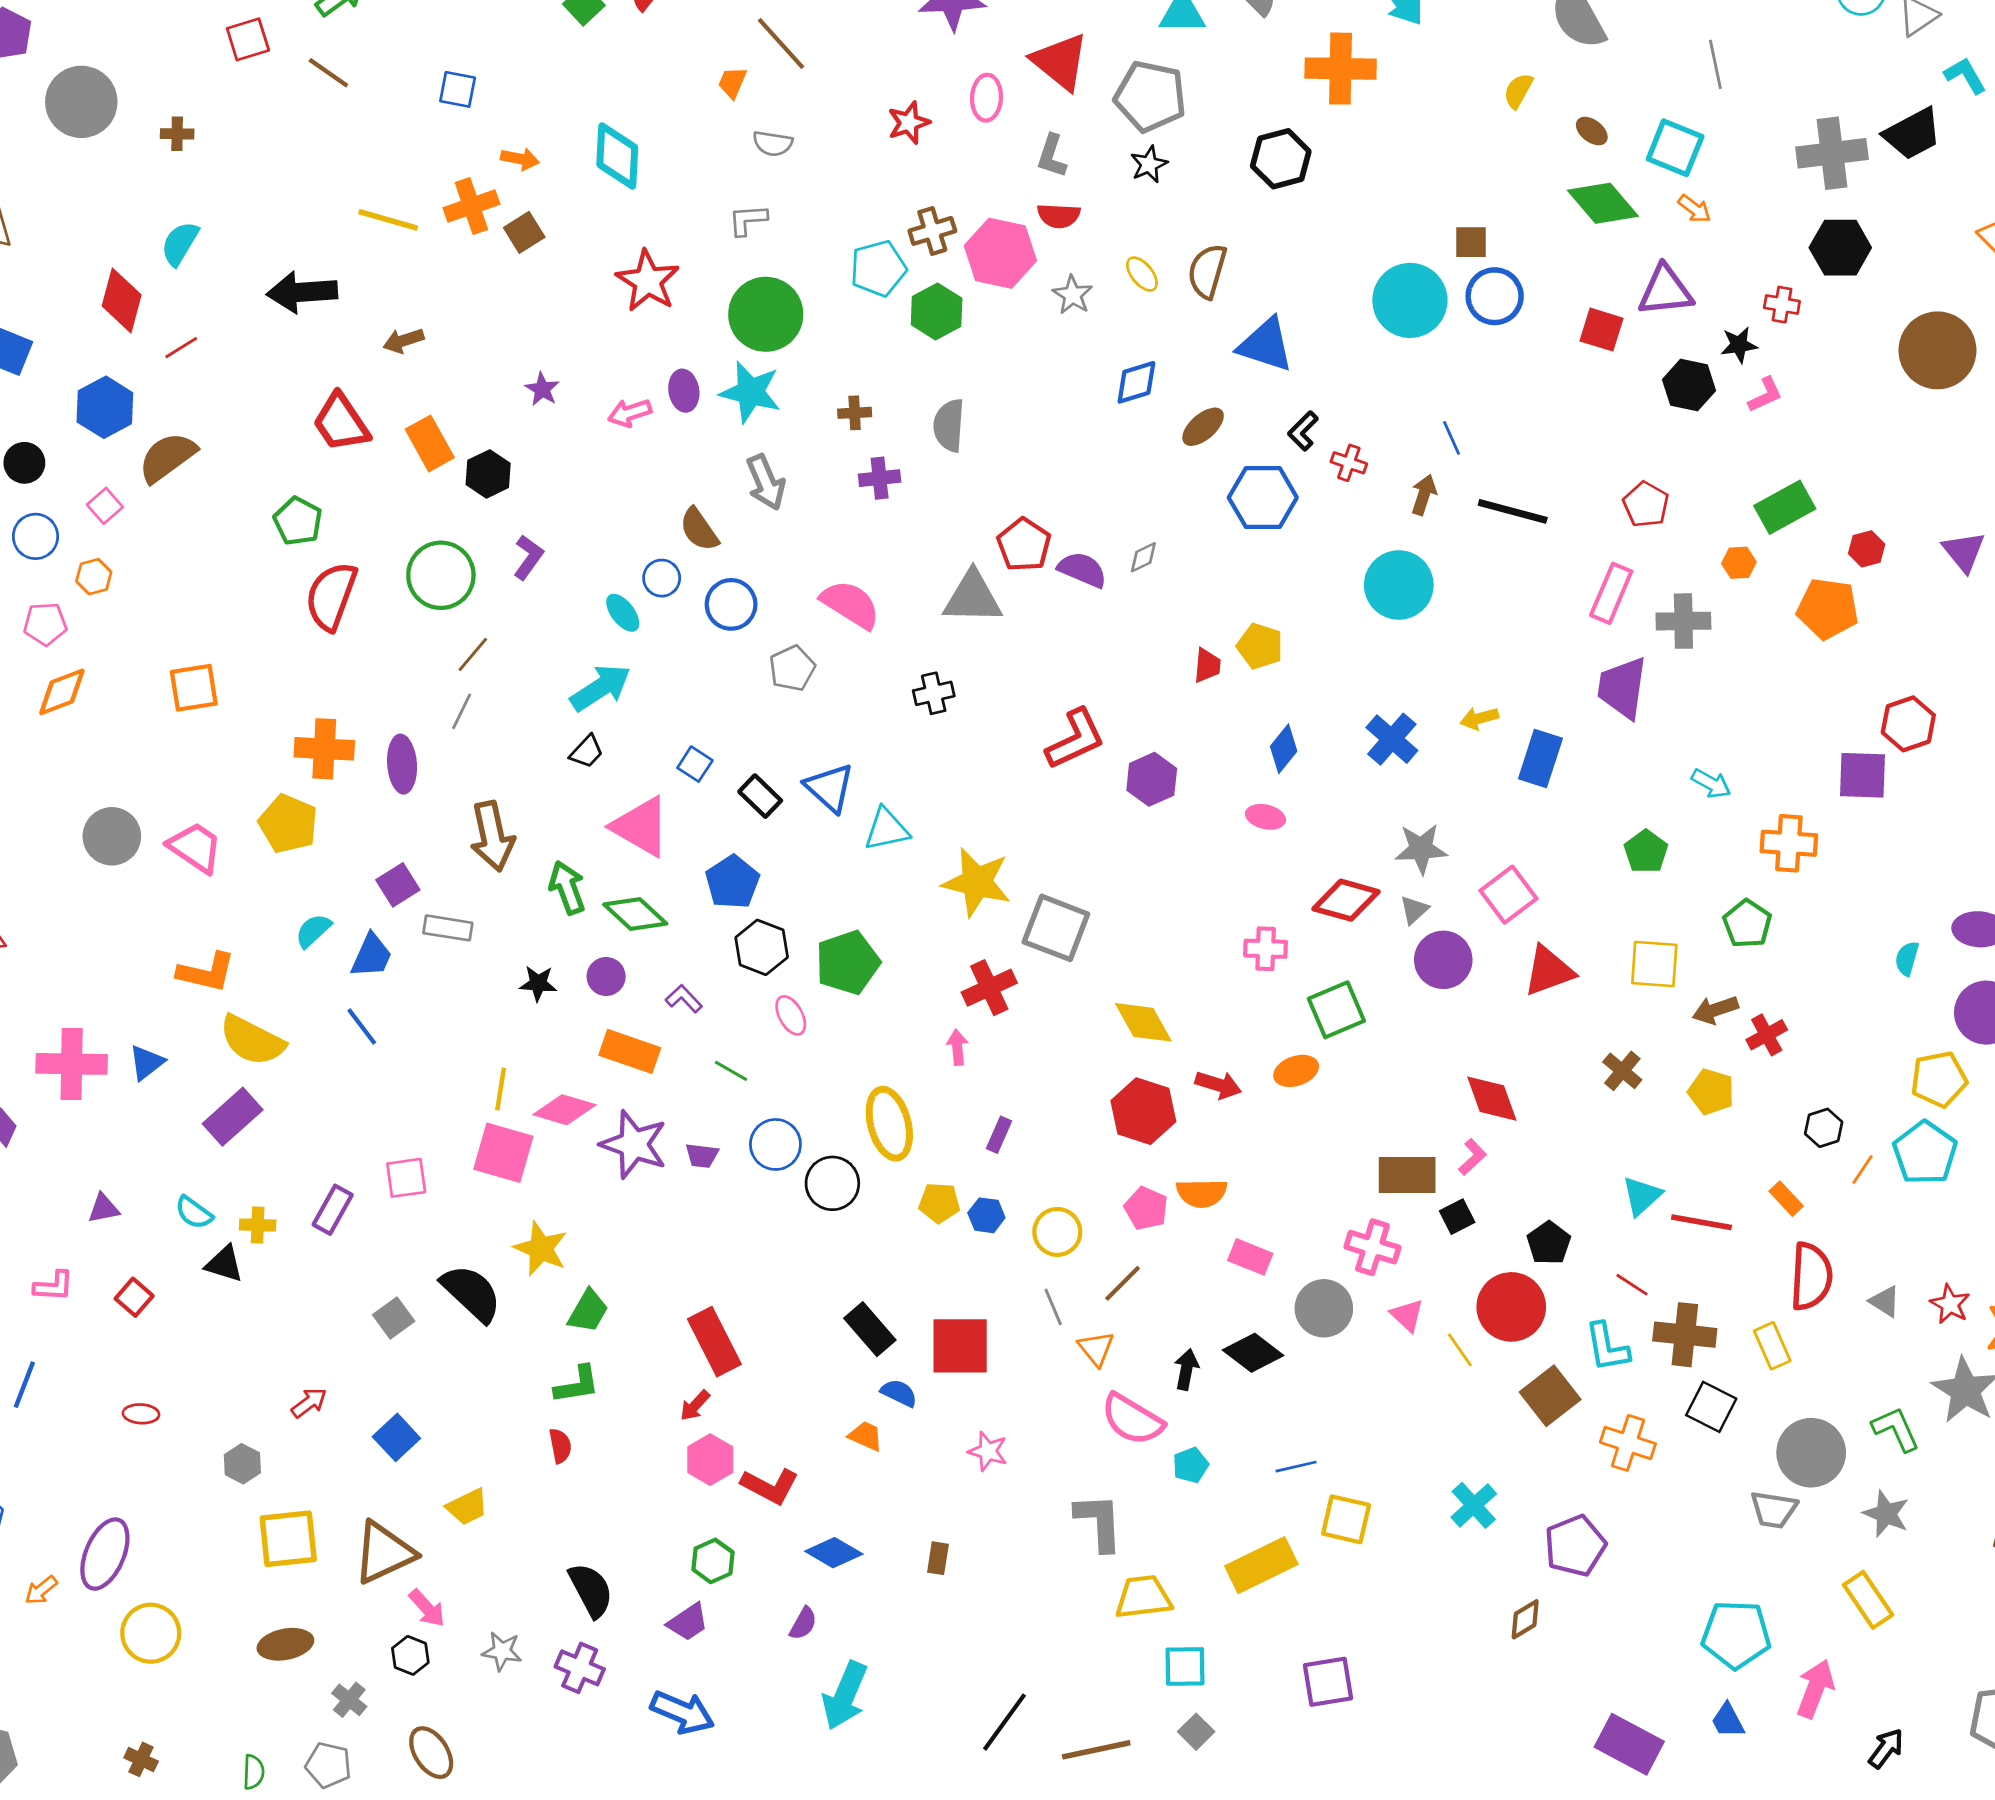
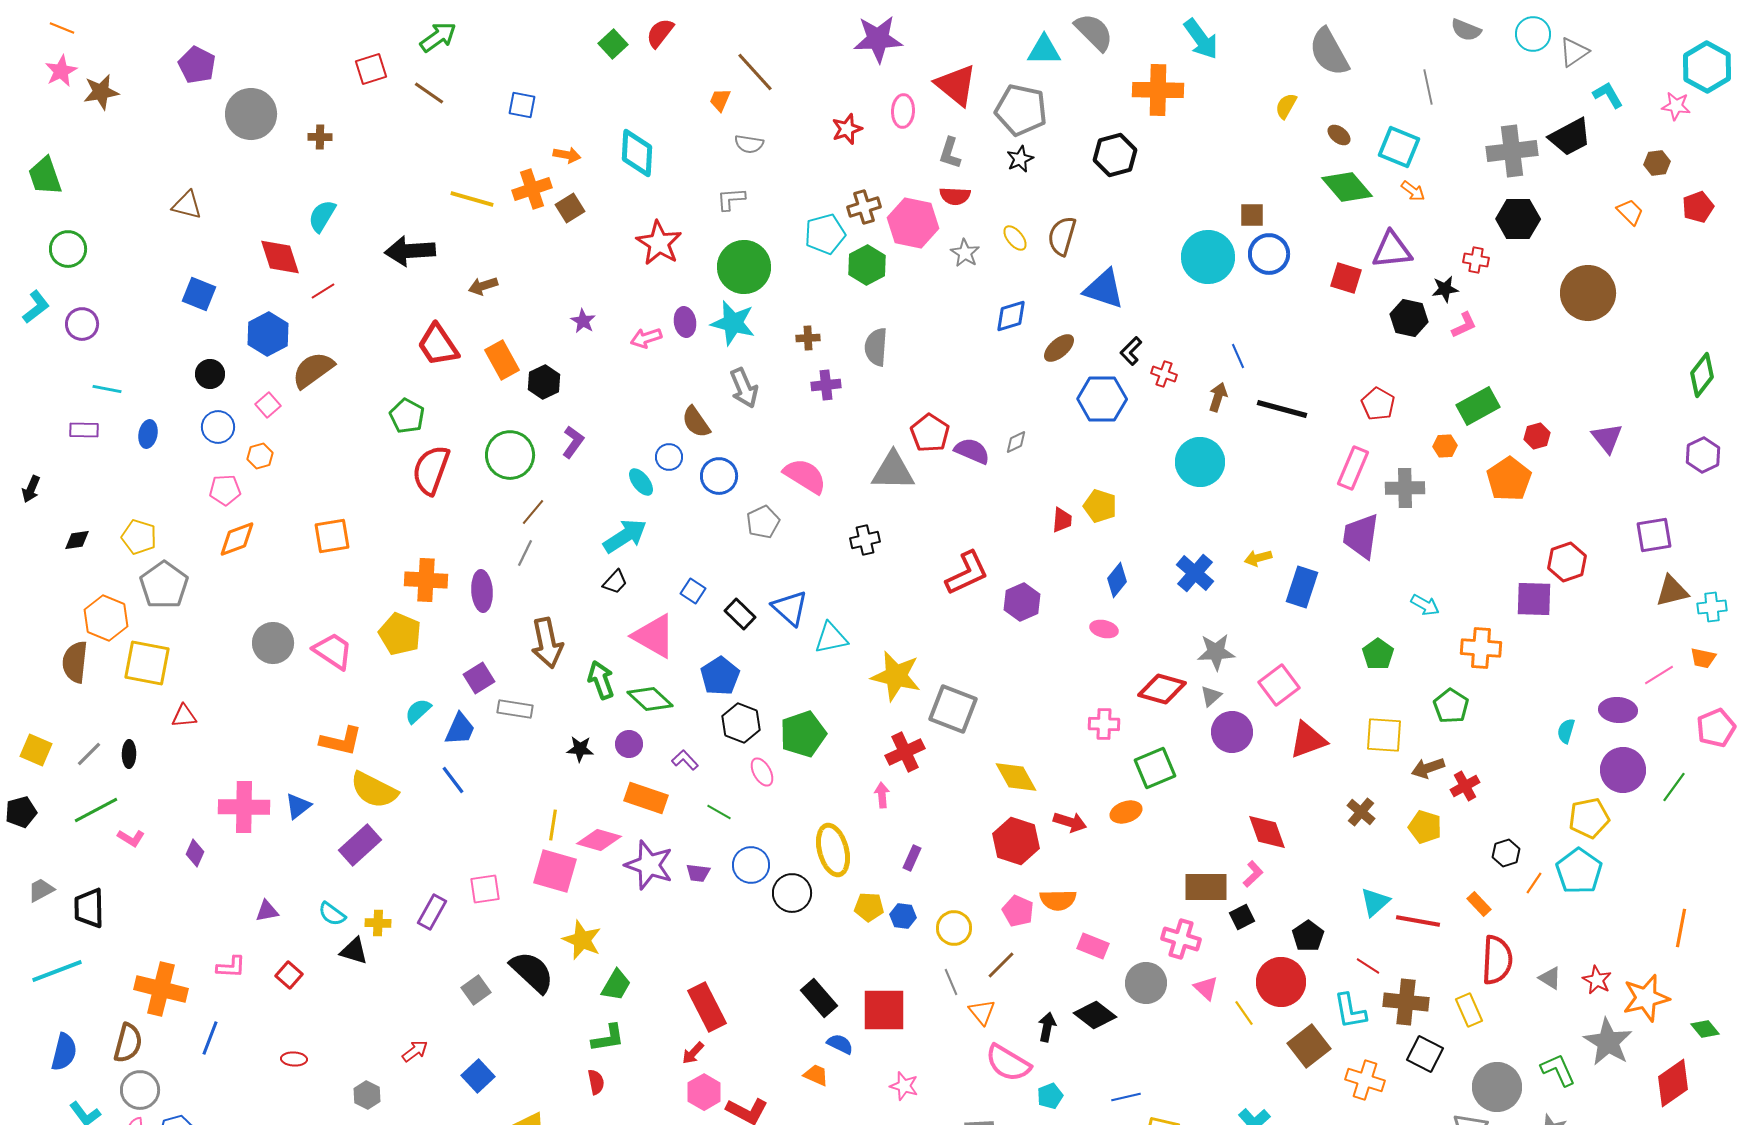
red diamond: (122, 300) -> (280, 257), turned -33
orange pentagon: (1828, 609) -> (1509, 479), turned 30

